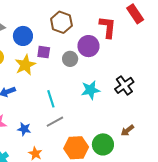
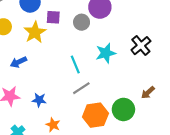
cyan line: (51, 99) -> (75, 64), moved
gray line: (55, 122) -> (81, 88), moved

